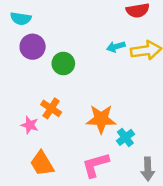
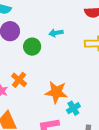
cyan arrow: (116, 47) -> (56, 33), moved

